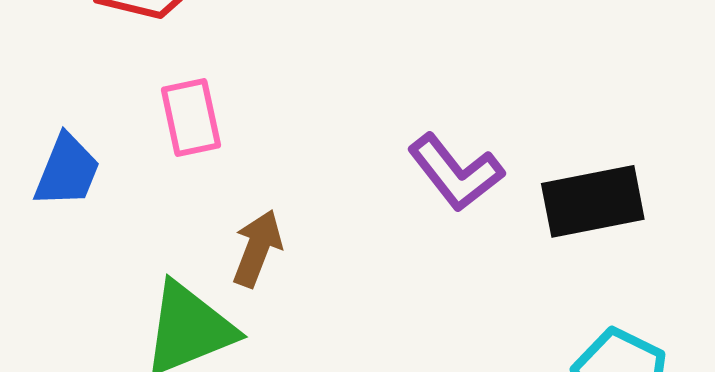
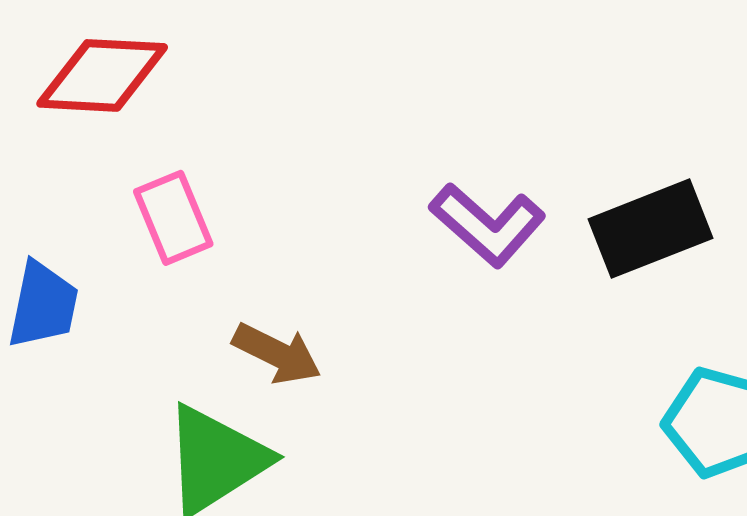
brown arrow: (257, 248) -> (277, 354), turned 106

